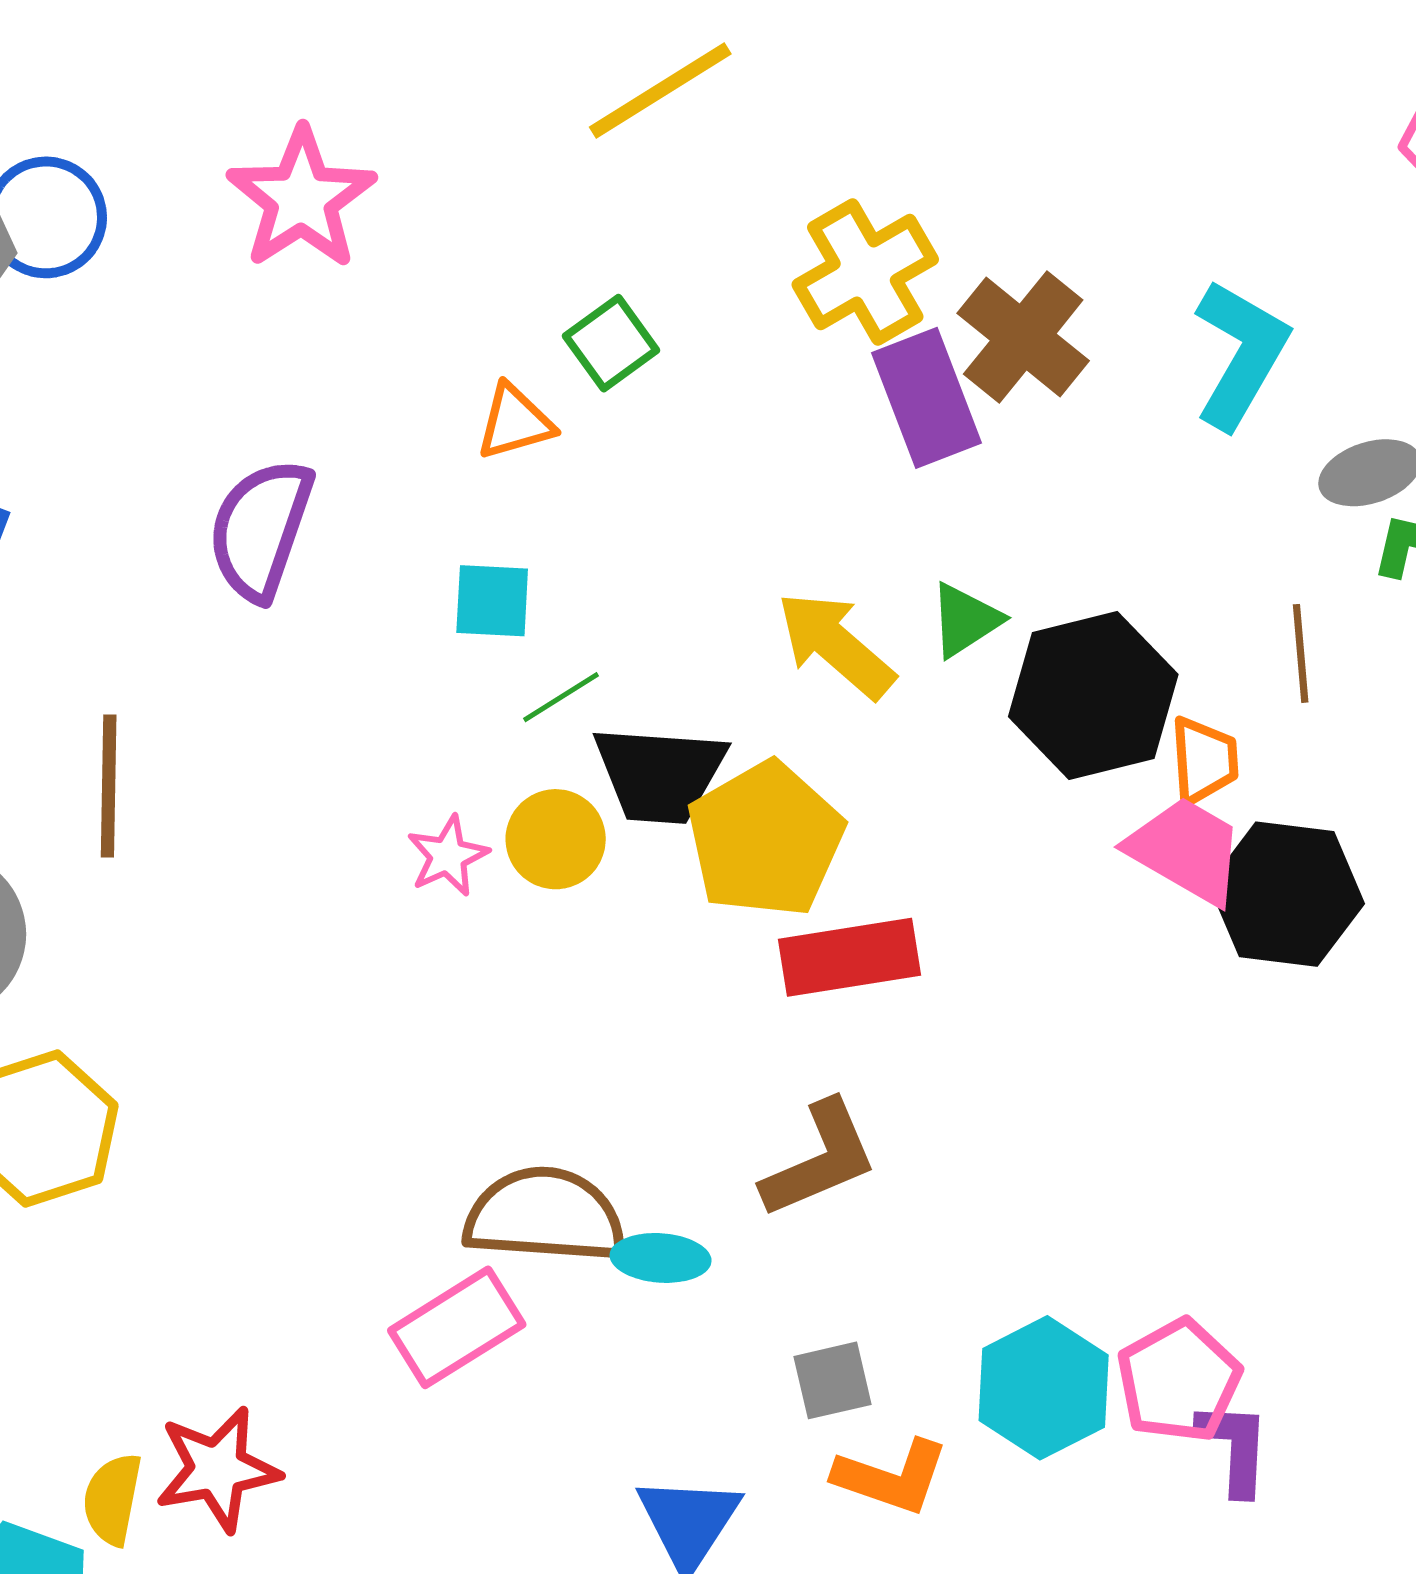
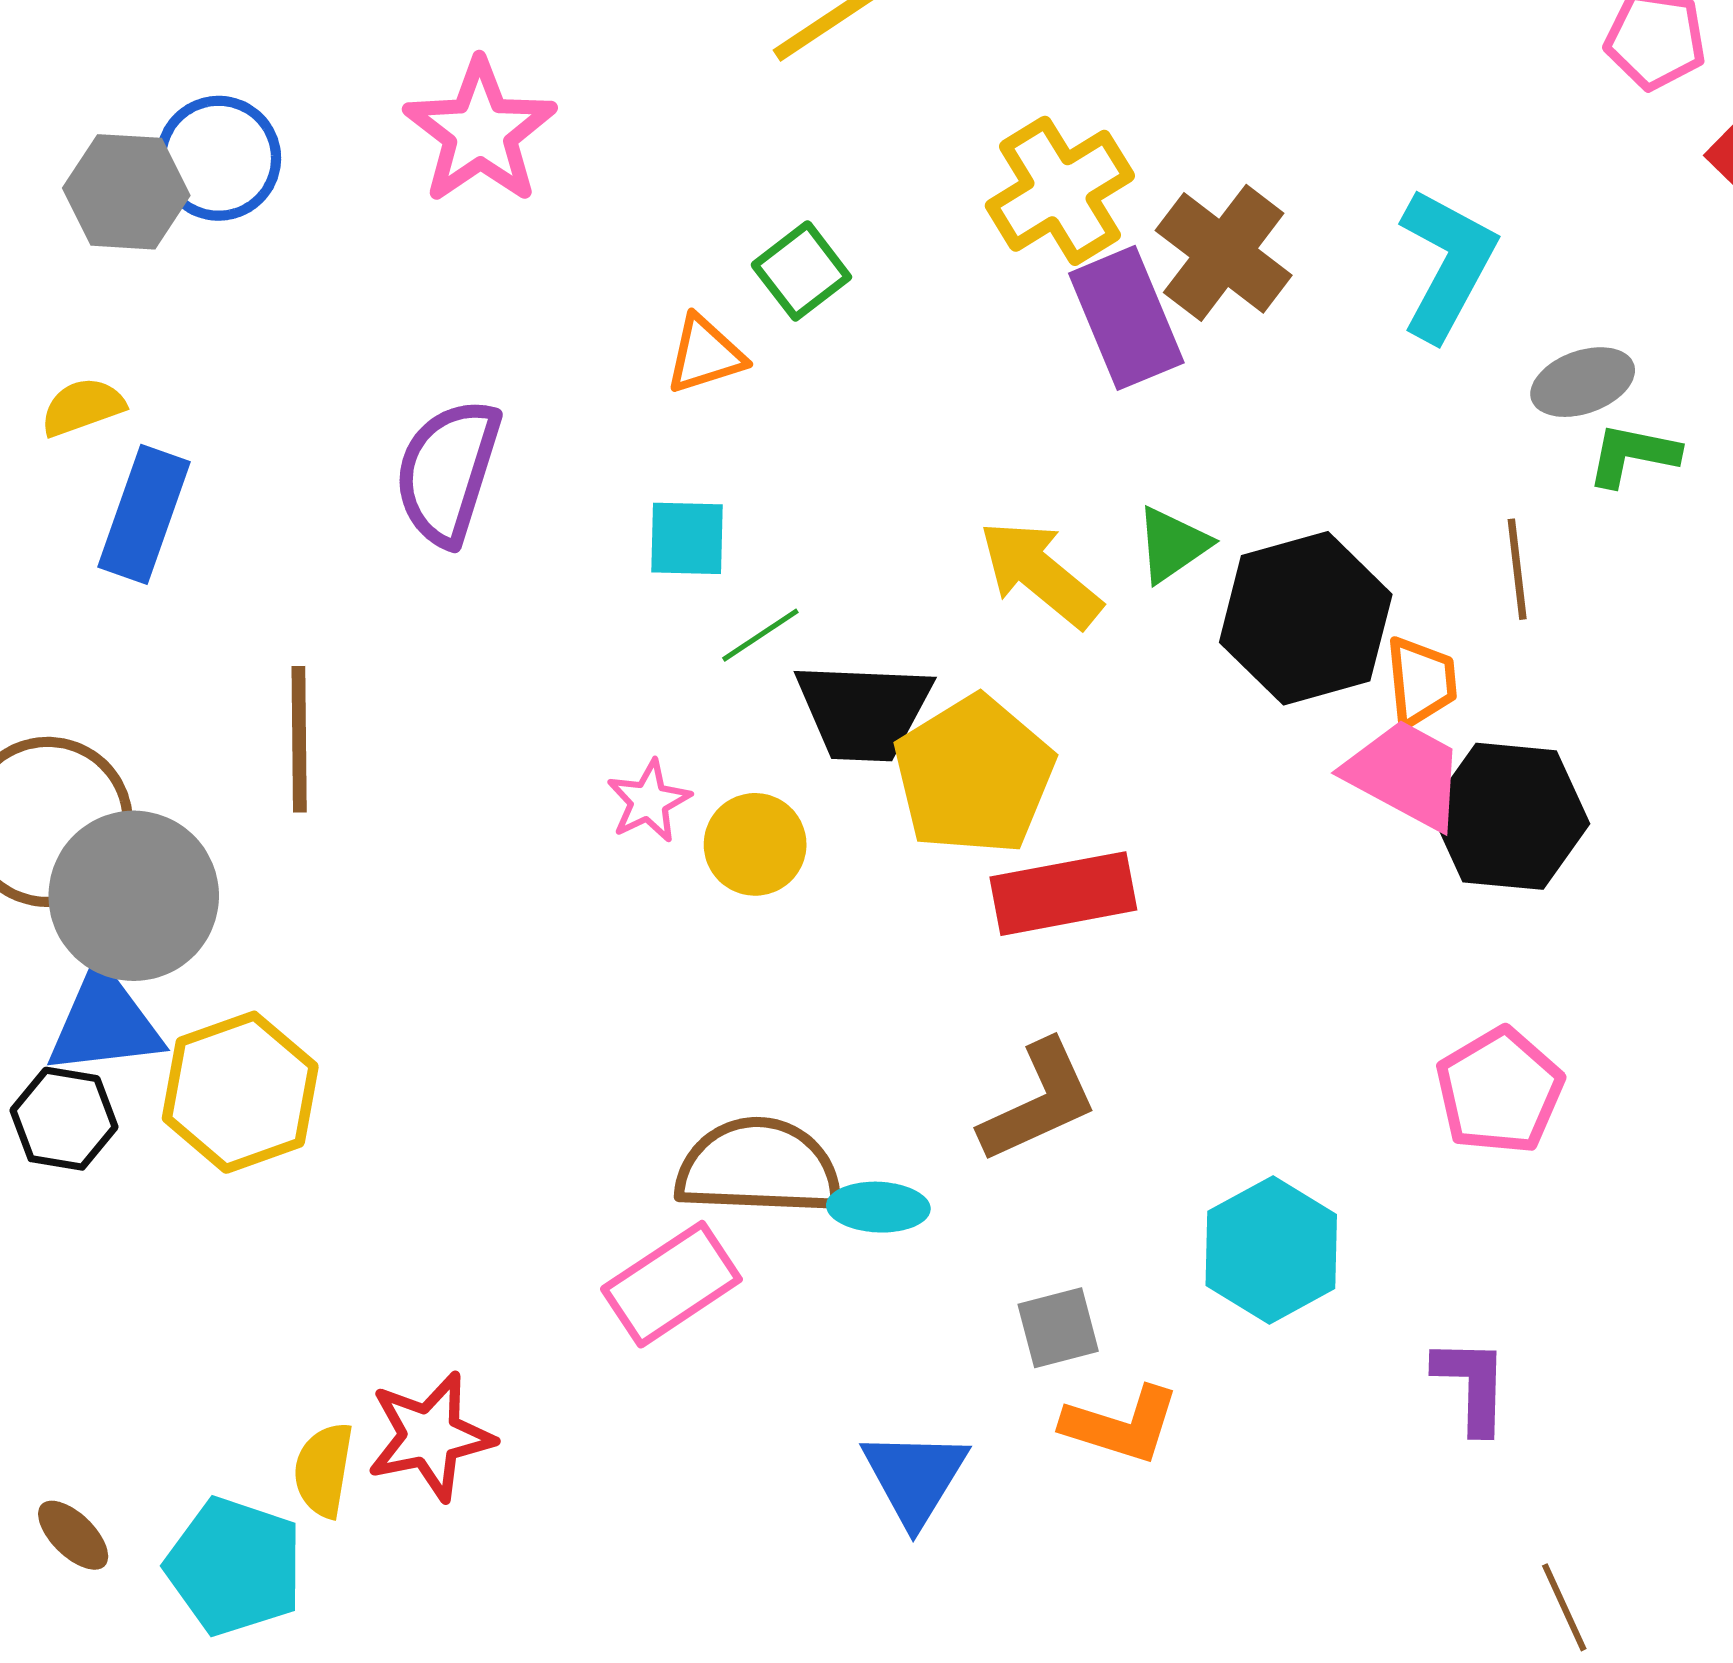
yellow circle: (556, 839) -> (755, 844), moved
pink pentagon: (1179, 1381) -> (1499, 1091), moved
cyan hexagon: (1044, 1388) -> (1271, 1250), moved

